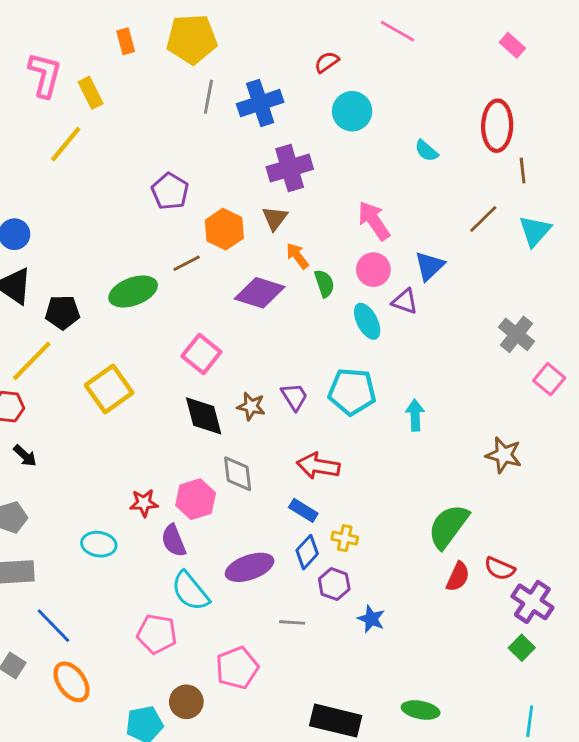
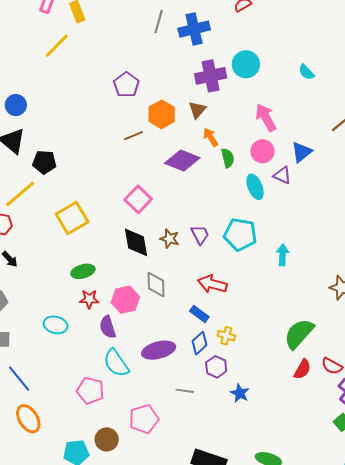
cyan circle: (352, 111) -> (246, 64), moved
green ellipse: (133, 291) -> (83, 271), moved, size x0.7

